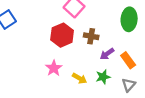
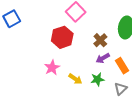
brown cross: (91, 36) -> (100, 40), moved, turned 32

